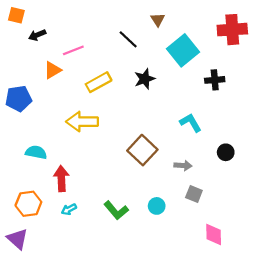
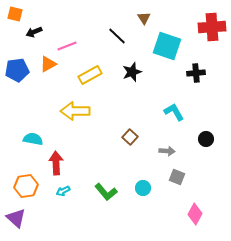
cyan square: (183, 50) -> (167, 46), turned -32
blue pentagon: (19, 99) -> (17, 70), moved
brown square: (142, 150) -> (130, 137), size x0.6
pink diamond: (214, 234) -> (195, 214), turned 30

